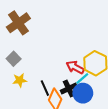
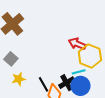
red arrow: (75, 67) -> (77, 44), moved
cyan line: (82, 78) -> (79, 72), turned 32

